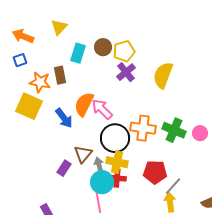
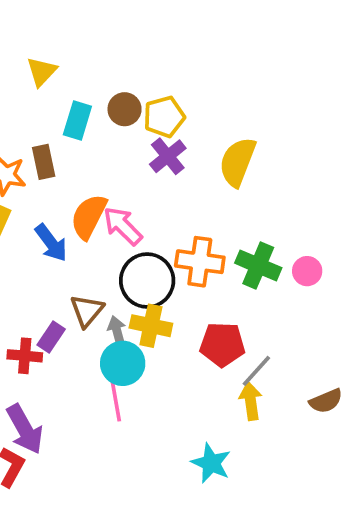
red cross: (117, 178) -> (25, 356), moved

